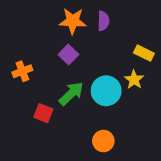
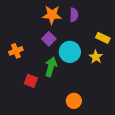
cyan circle: (106, 91) -> (70, 52), moved
green arrow: (71, 94) -> (51, 67), turned -30

